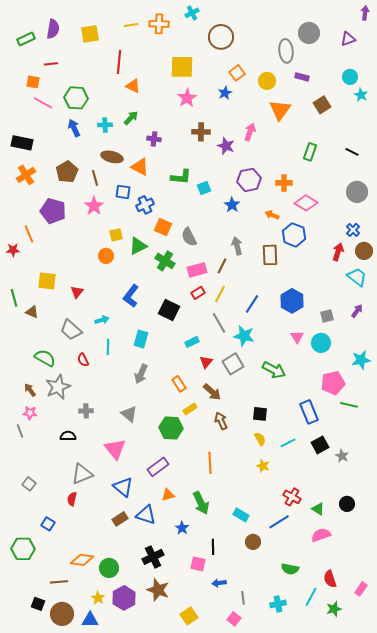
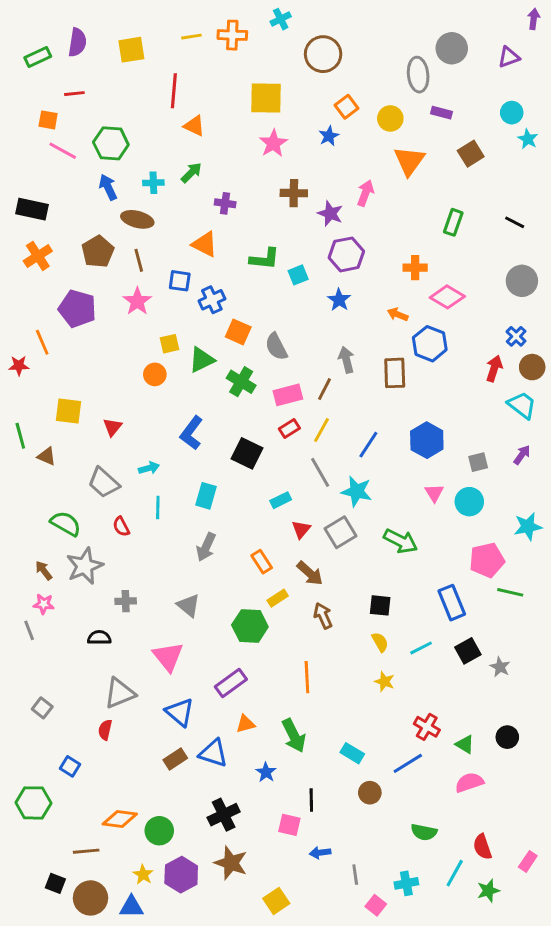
brown ellipse: (112, 157) -> (137, 219), moved
purple hexagon: (249, 180) -> (346, 254), moved
pink square: (234, 619) -> (376, 905), moved

